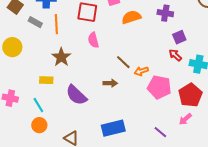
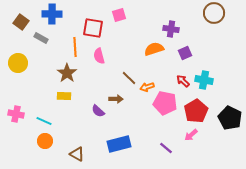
orange semicircle: (131, 17) -> (154, 49), moved
orange line: (56, 24) -> (75, 47), moved
red arrow: (175, 55) -> (183, 81), moved
yellow rectangle: (46, 80) -> (64, 96), moved
purple semicircle: (76, 95) -> (98, 111), moved, size x0.6
cyan line: (38, 105) -> (44, 121), turned -35

